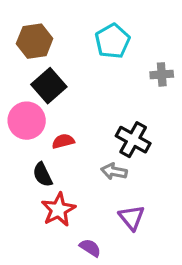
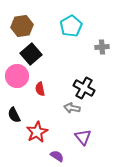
red semicircle: (63, 141) -> (40, 89), turned -88
black semicircle: (43, 175) -> (14, 115), moved

